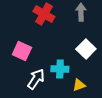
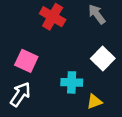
gray arrow: (81, 12) -> (97, 14), turned -36
white arrow: (36, 79) -> (20, 94), moved

